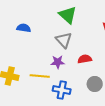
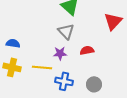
blue semicircle: (24, 28) -> (13, 43), moved
gray circle: (95, 84) -> (94, 84), moved

